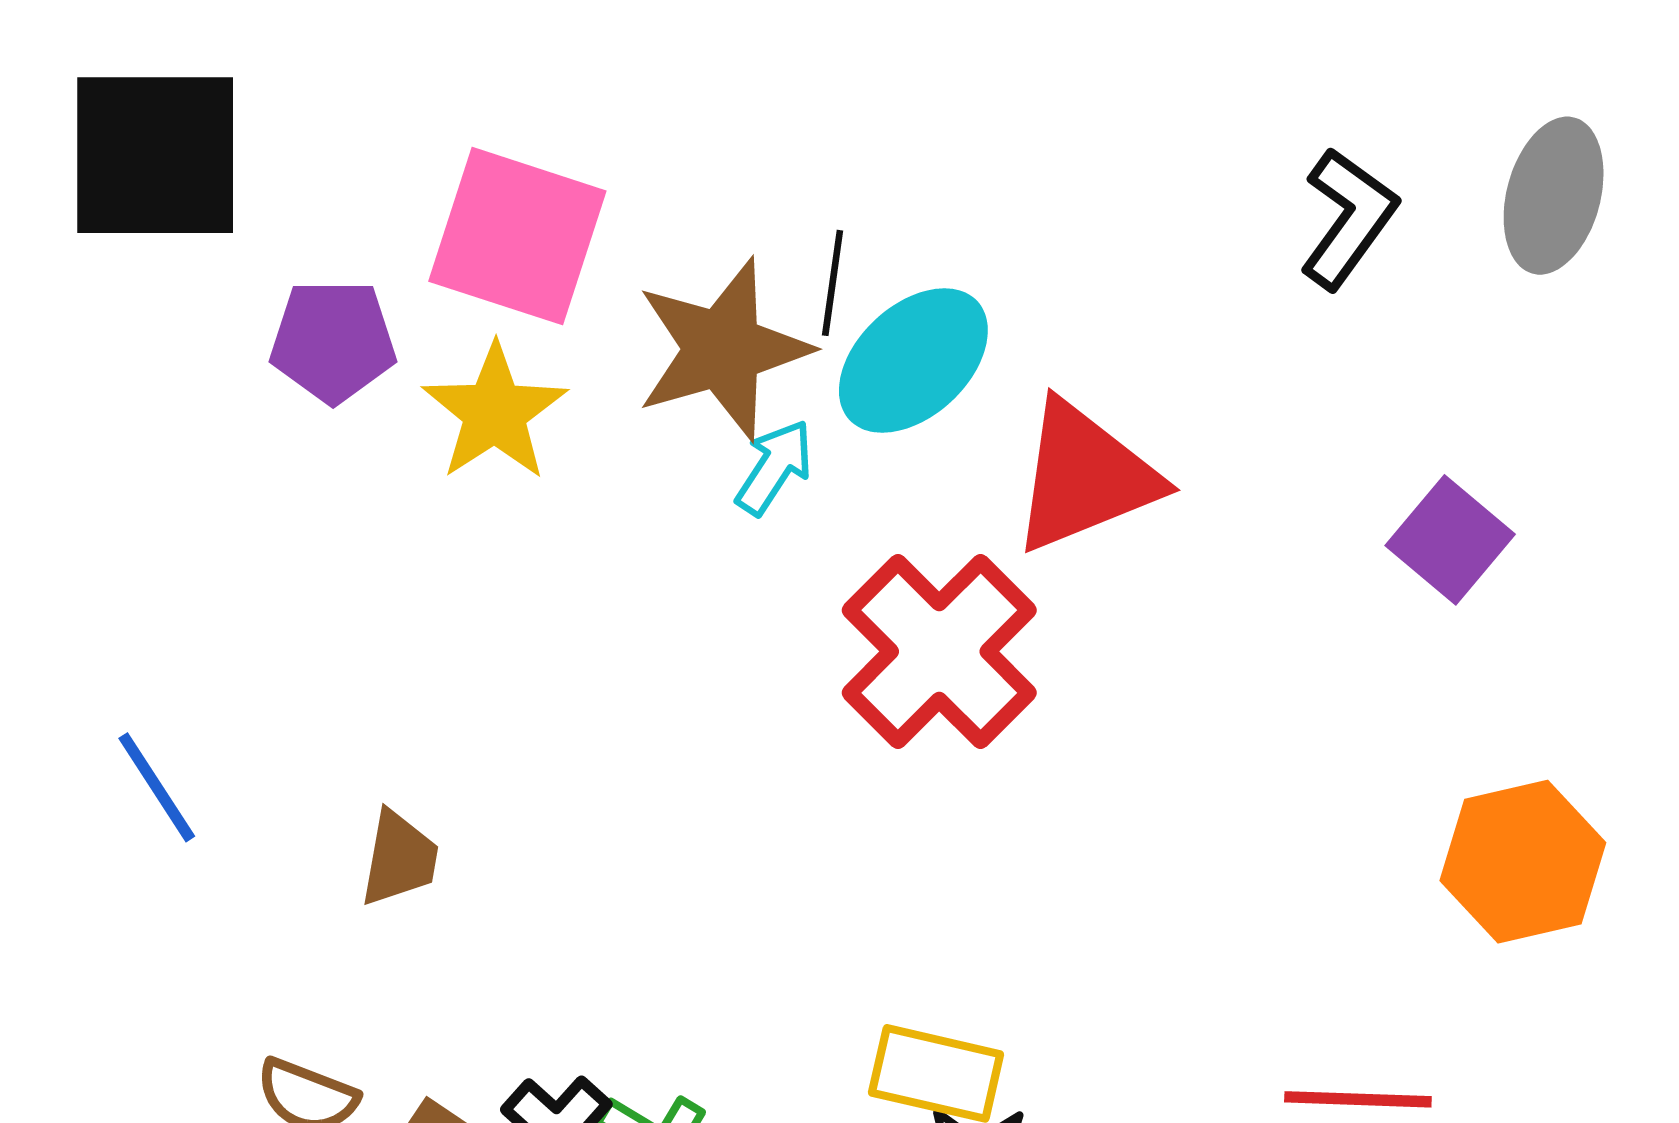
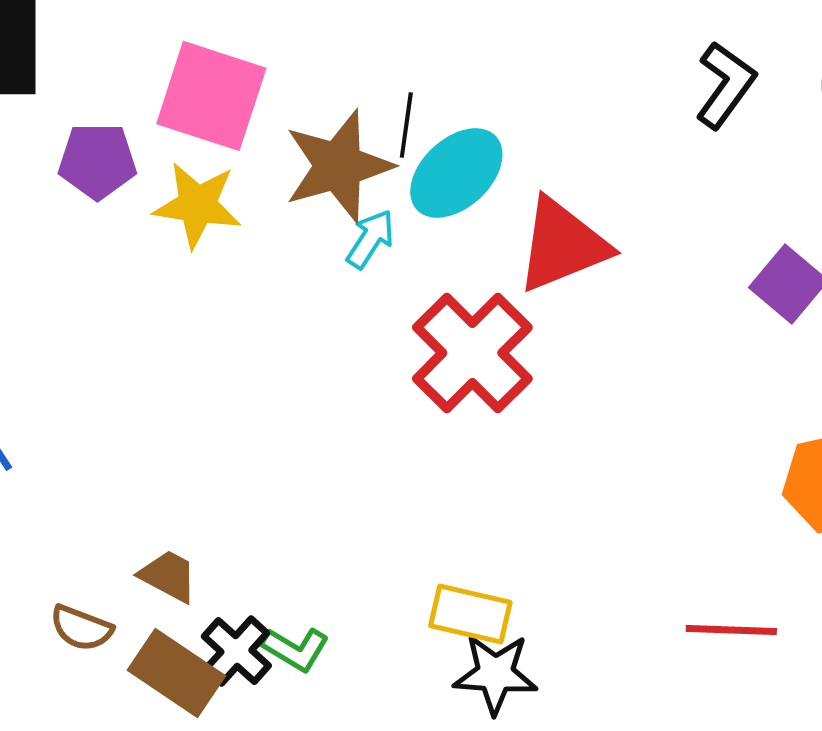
yellow star: (495, 412) -> (197, 205), turned -30
brown trapezoid: (399, 858) -> (168, 576), moved, turned -72

